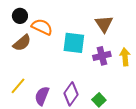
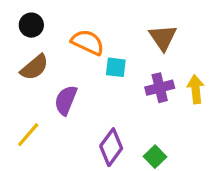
orange semicircle: (42, 27) -> (88, 42), moved
cyan square: (74, 43) -> (116, 67), size x0.6
purple semicircle: (42, 96) -> (66, 100), moved

